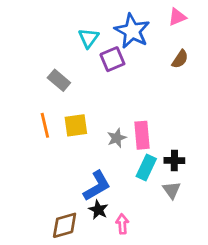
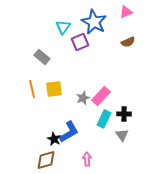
brown semicircle: (180, 59) -> (128, 42), turned 32
pink rectangle: (142, 135) -> (101, 96), turned 48
black star: (98, 210) -> (54, 139), moved

